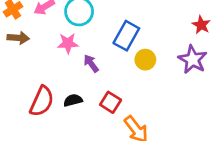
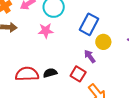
purple arrow: (91, 63) -> (90, 56), moved
red semicircle: (42, 101) -> (27, 74), turned -115

